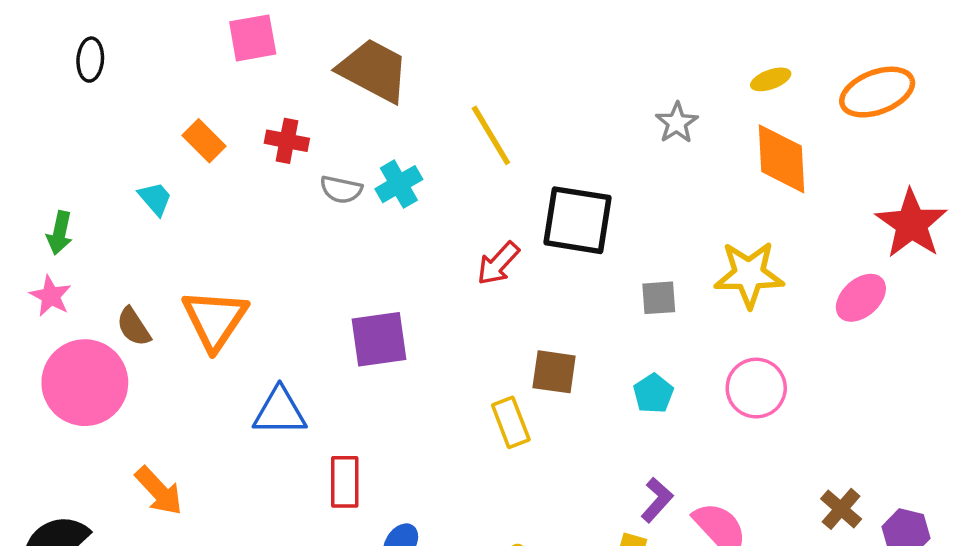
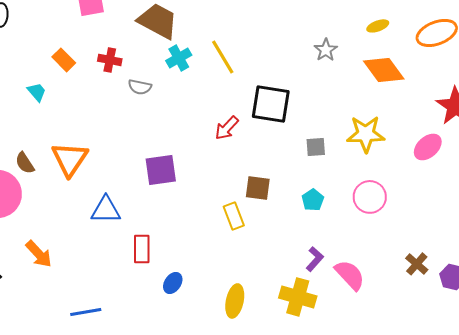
orange diamond: (781, 159) -> (384, 70), turned -33
cyan cross: (399, 184) -> (179, 58), moved

